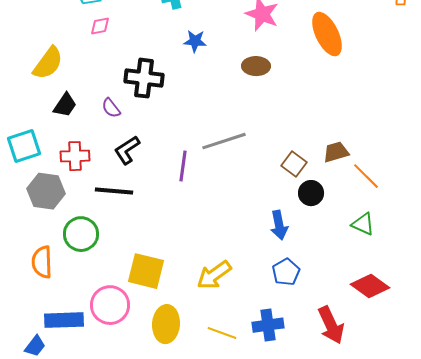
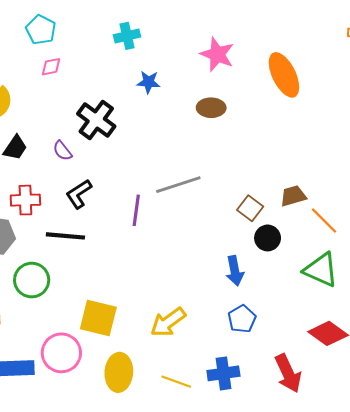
black cross: (144, 78) -> (96, 120), turned 30
green triangle: (363, 224) -> (321, 270), size x1.5

